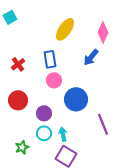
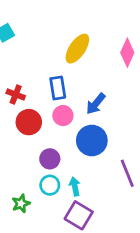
blue arrow: (91, 57) -> (96, 104), moved
red cross: (18, 64) -> (16, 95), turned -32
red circle: (18, 100) -> (29, 122), moved

